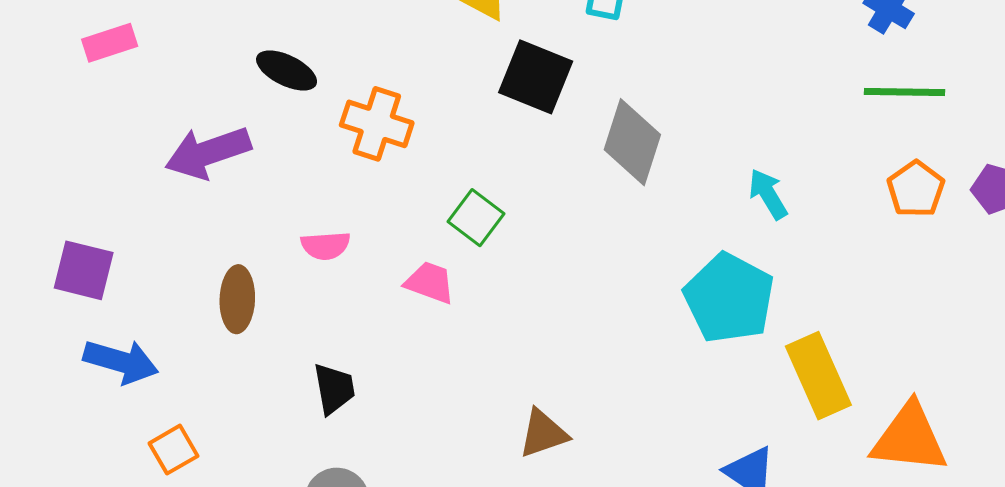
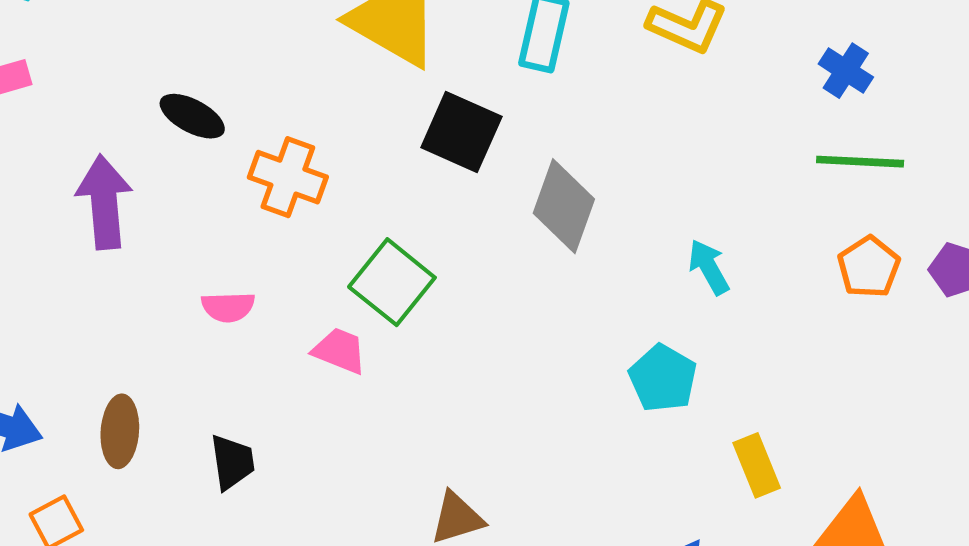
purple arrow: (208, 153) -> (104, 202), turned 102
green square: (476, 218) -> (392, 282), size x1.4
cyan pentagon: (729, 298) -> (663, 378), size x0.7
brown ellipse: (237, 299) -> (120, 431), moved
yellow rectangle: (818, 376) -> (757, 465), size x0.7

